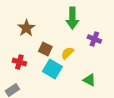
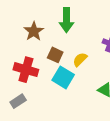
green arrow: (72, 18) -> (66, 20), moved
red cross: (19, 62) -> (26, 70), size x1.5

